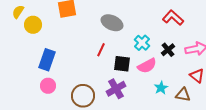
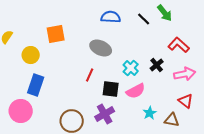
red L-shape: (173, 18) -> (179, 45), moved
yellow circle: (33, 25) -> (31, 55), moved
black cross: (168, 50) -> (157, 65), moved
pink circle: (48, 86) -> (21, 111), moved, size x1.5

